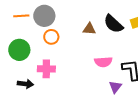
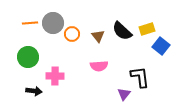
brown triangle: (89, 29) -> (98, 36), turned 48
orange circle: (51, 37) -> (72, 34), moved
pink semicircle: (103, 62) -> (99, 66), moved

